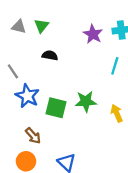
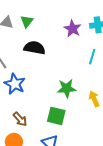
black semicircle: (50, 55) -> (35, 48), size x1.5
green square: (56, 108) -> (56, 116), moved

